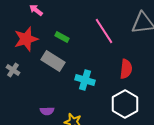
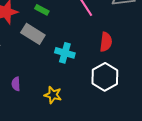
purple semicircle: (47, 111) -> (16, 84), moved, turned 88

